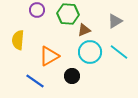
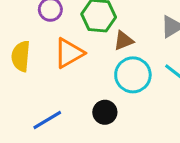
orange triangle: (49, 56) -> (69, 53), moved
blue line: (35, 81) -> (47, 120), turned -66

